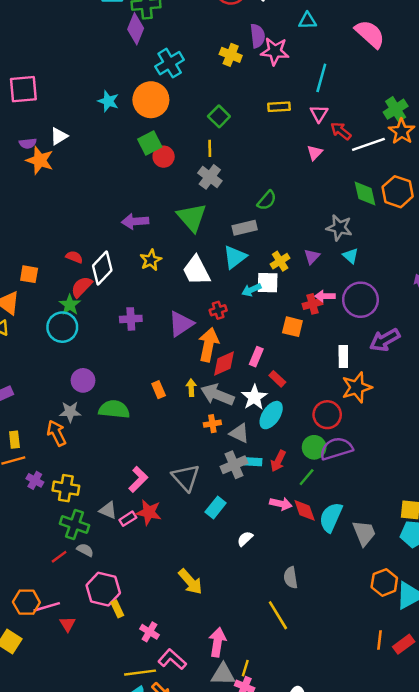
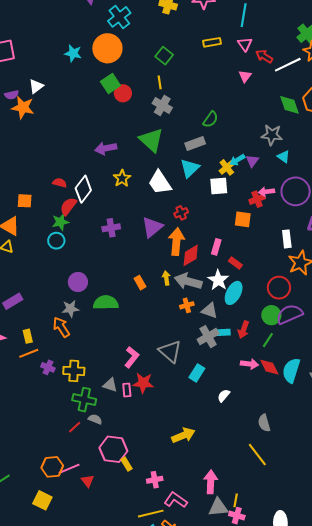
cyan arrow: (251, 290) -> (237, 160), moved
green star: (70, 305) -> (60, 222), turned 30
cyan circle: (62, 327) -> (56, 241), size x0.7
pink rectangle: (128, 519) -> (127, 390), turned -56
yellow arrow: (190, 582) -> (183, 435), turned -65
pink cross: (149, 632) -> (155, 480), turned -35

